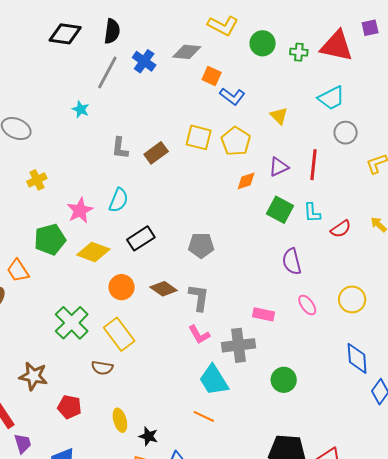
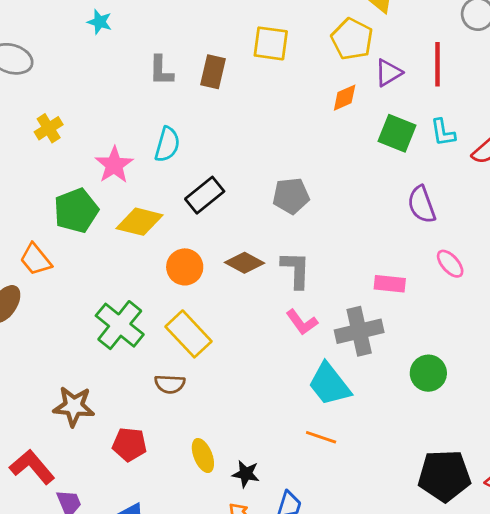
yellow pentagon: (236, 141) -> (352, 39), moved
brown rectangle: (156, 153) -> (213, 72), turned -35

